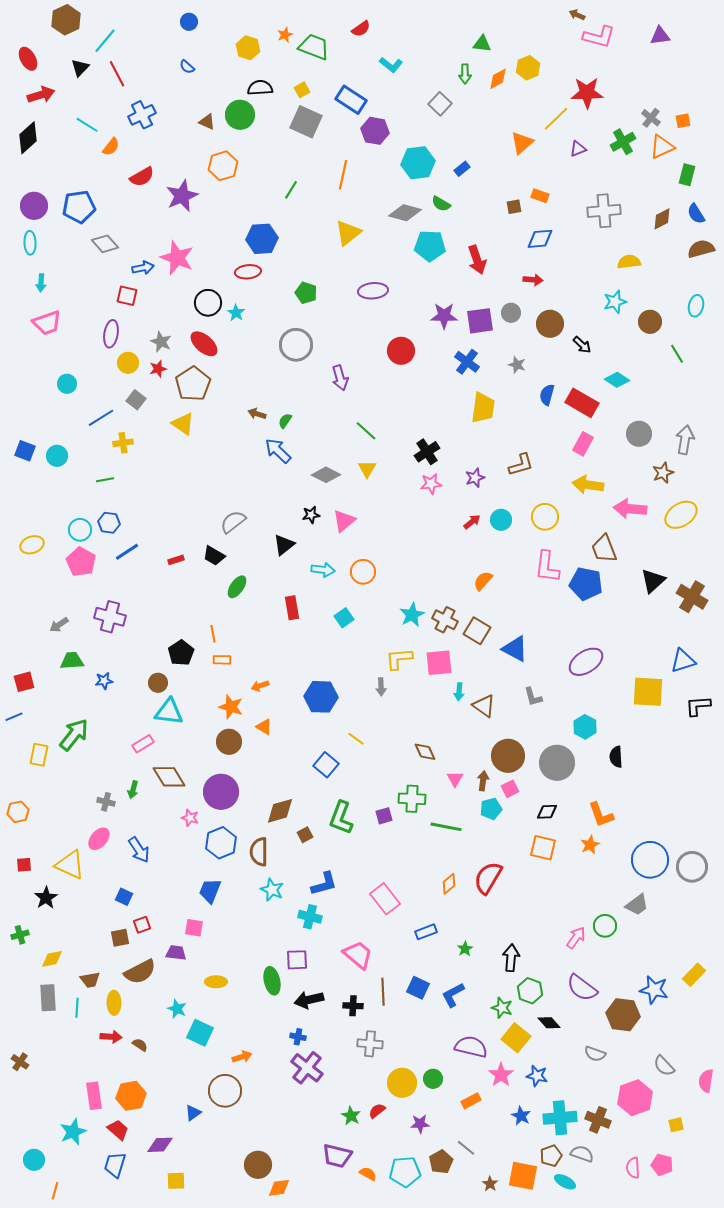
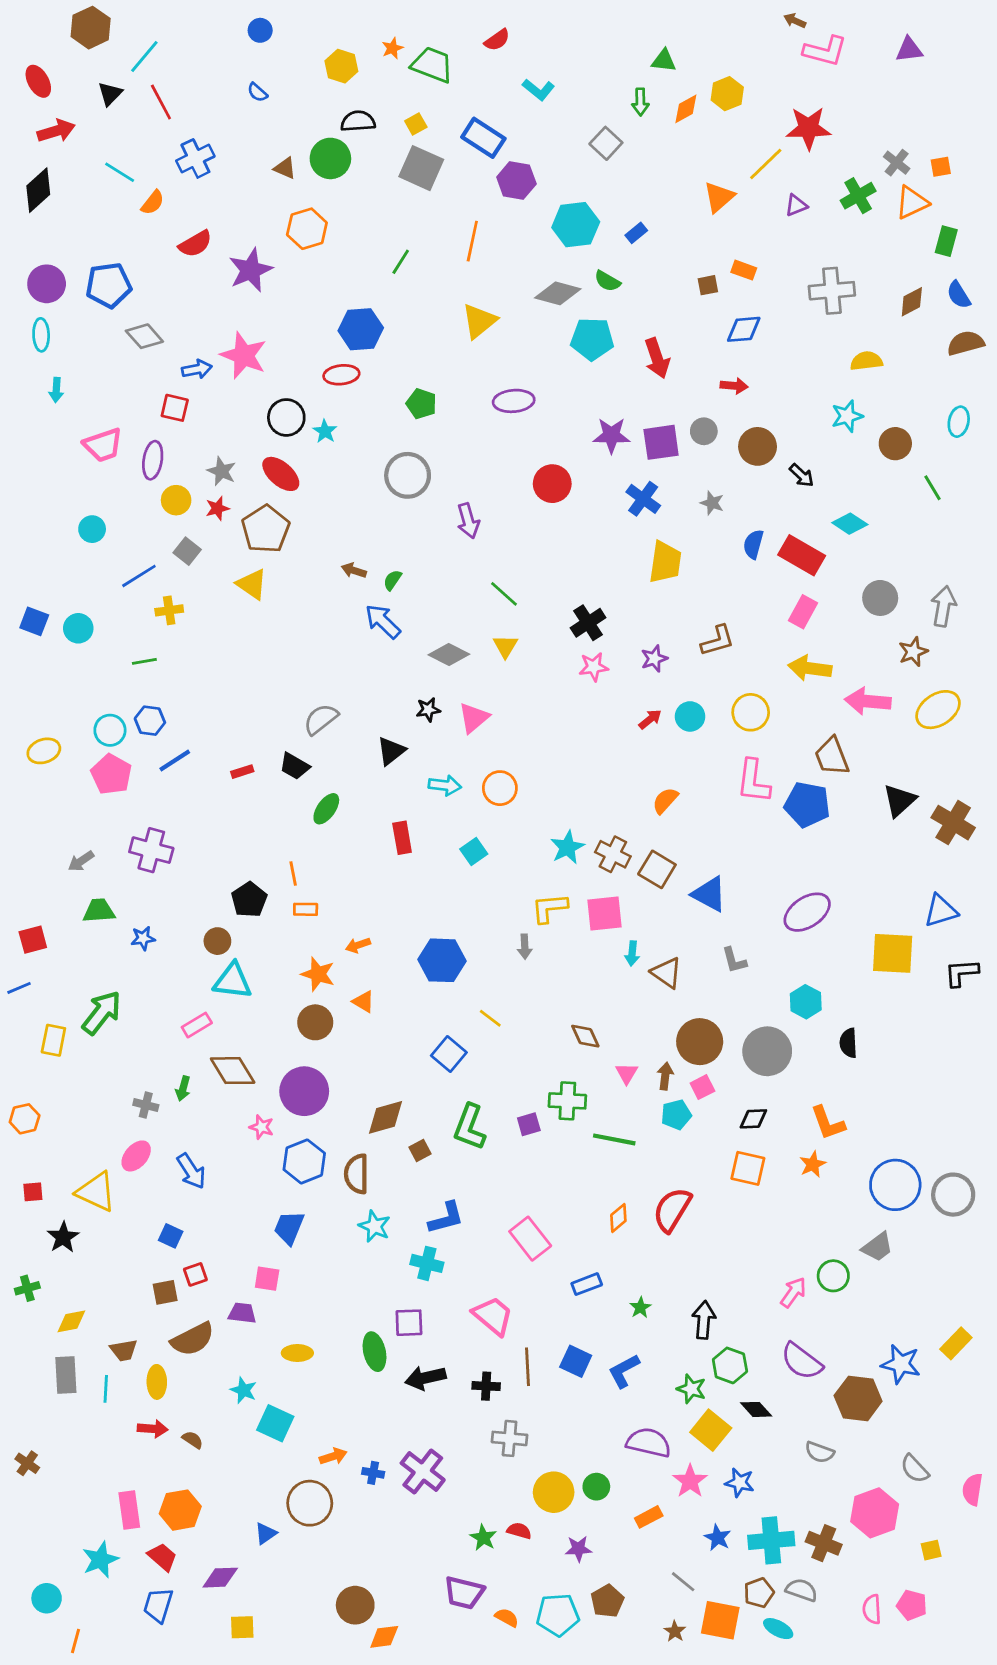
pink trapezoid: (47, 323) -> (103, 445), moved
blue cross: (298, 1037) -> (373, 1473), moved
red semicircle: (377, 1111) -> (519, 1531), turned 54
gray line: (466, 1148) -> (683, 1582), moved

